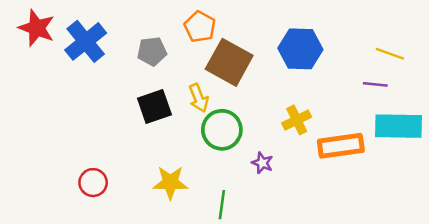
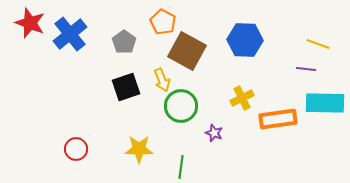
gray pentagon: (152, 51) -> (124, 42), turned -30

